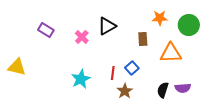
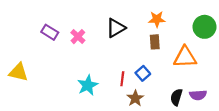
orange star: (160, 18) -> (157, 19), moved
pink cross: (82, 37) -> (78, 37), moved

